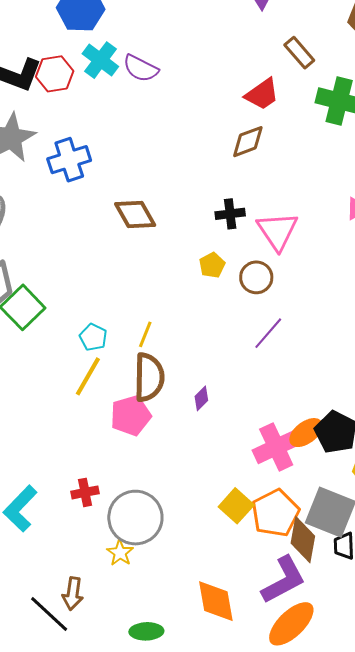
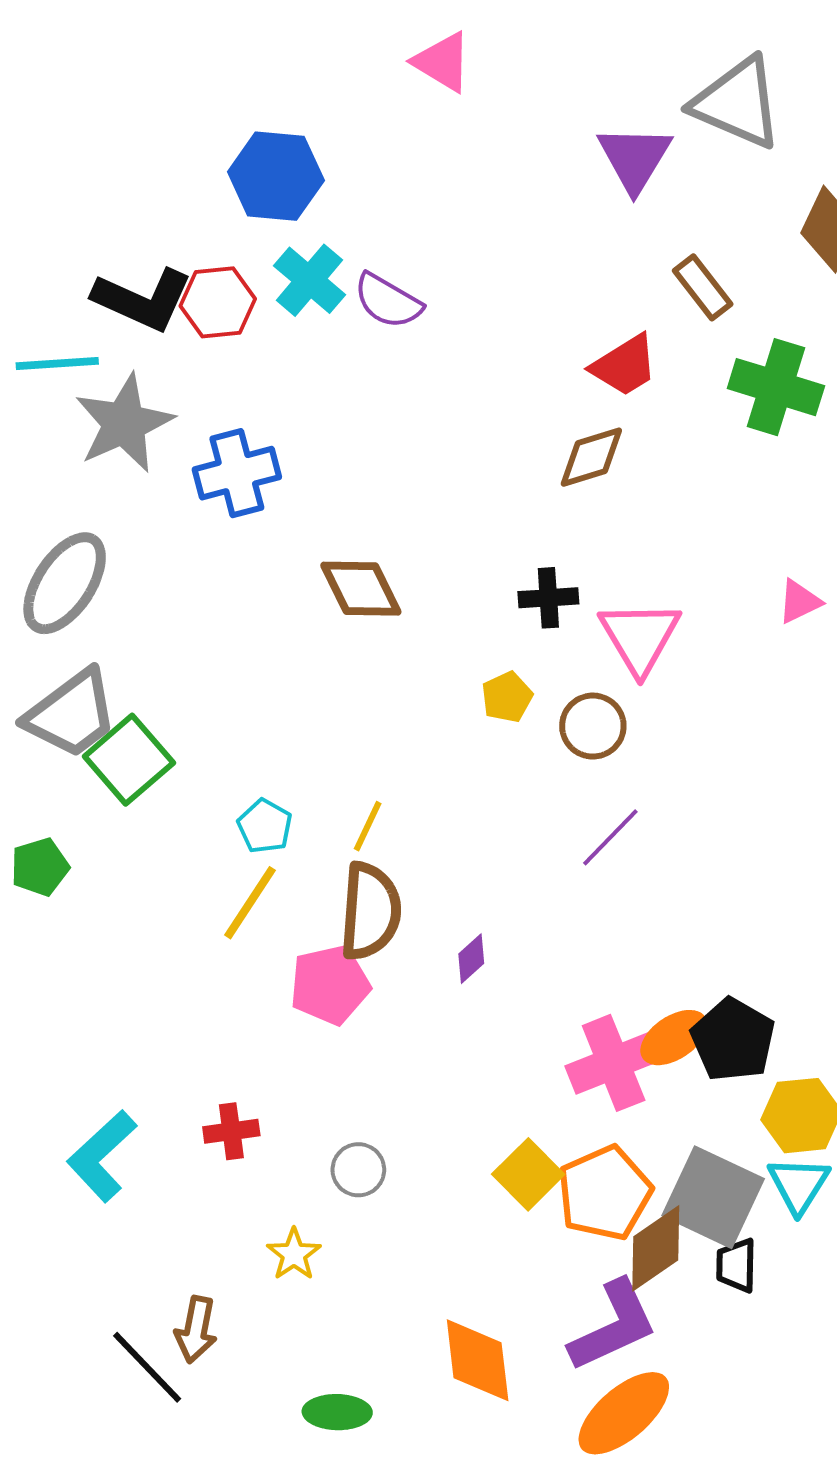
gray circle: (135, 518) -> (358, 1170), moved, size x0.5
brown diamond: (303, 540) -> (656, 1248), turned 42

